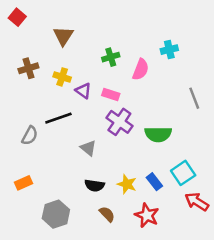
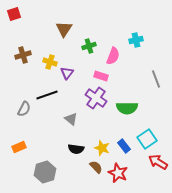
red square: (17, 17) -> (14, 14), turned 32
brown triangle: (63, 36) -> (64, 29), moved
purple triangle: (83, 91) -> (67, 73), turned 32
pink rectangle: (111, 94) -> (101, 76), moved
brown semicircle: (107, 214) -> (96, 167), moved

